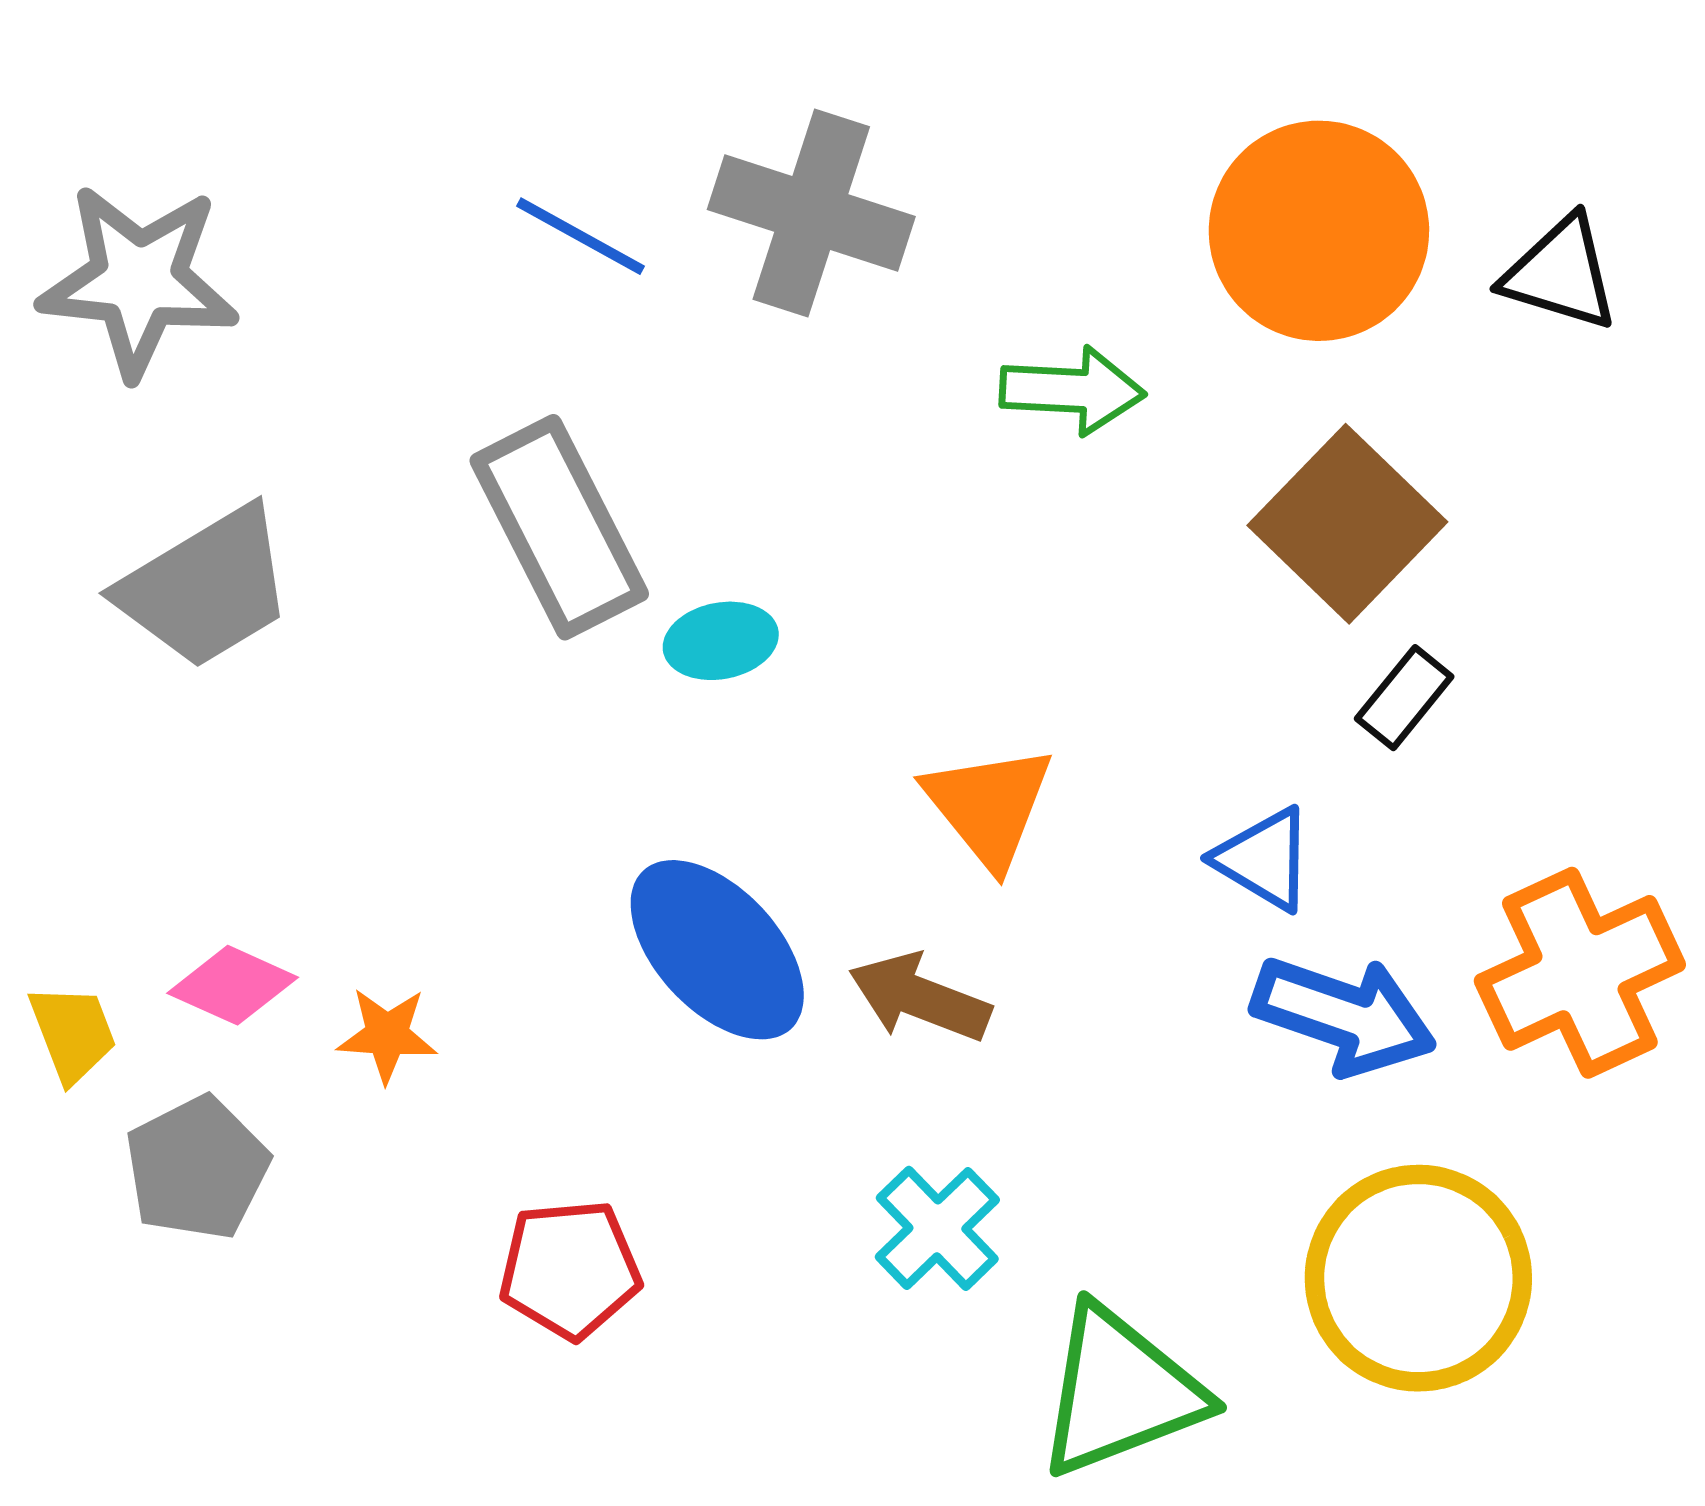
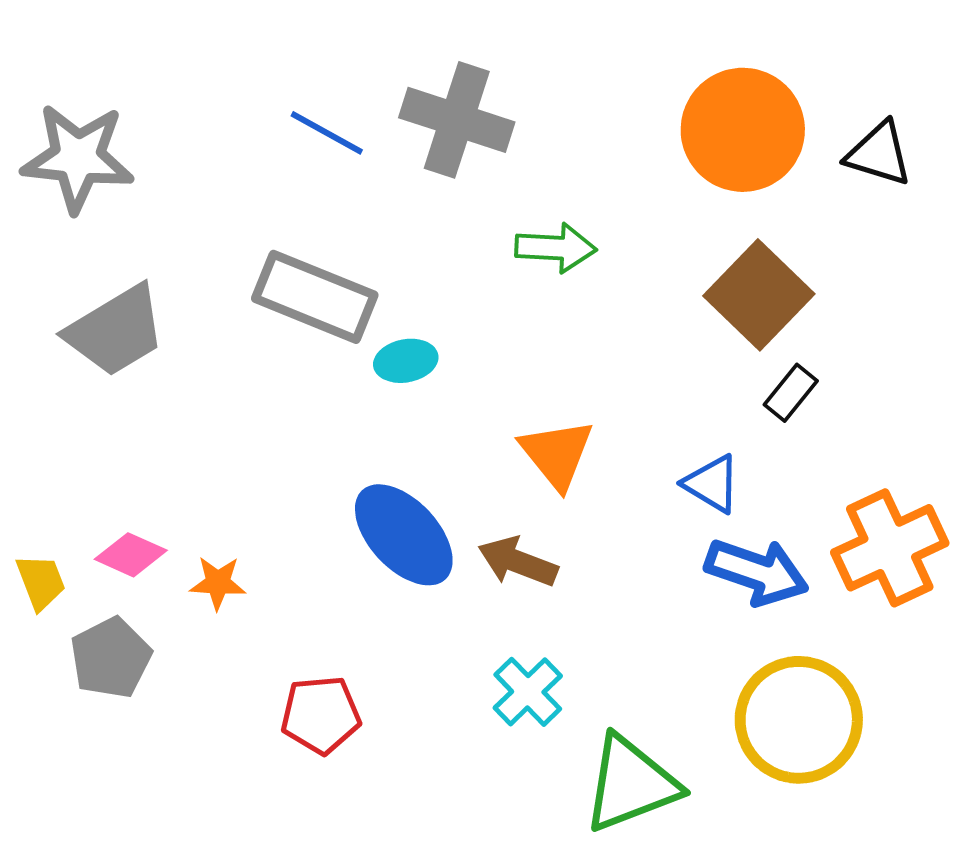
green arrow: (1072, 391) -> (556, 248), moved
gray rectangle: (559, 527) -> (315, 297), turned -41

